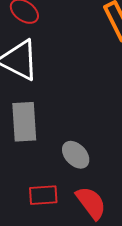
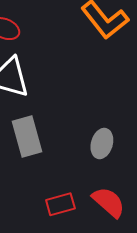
gray ellipse: (76, 155) -> (102, 144), moved, turned 72

